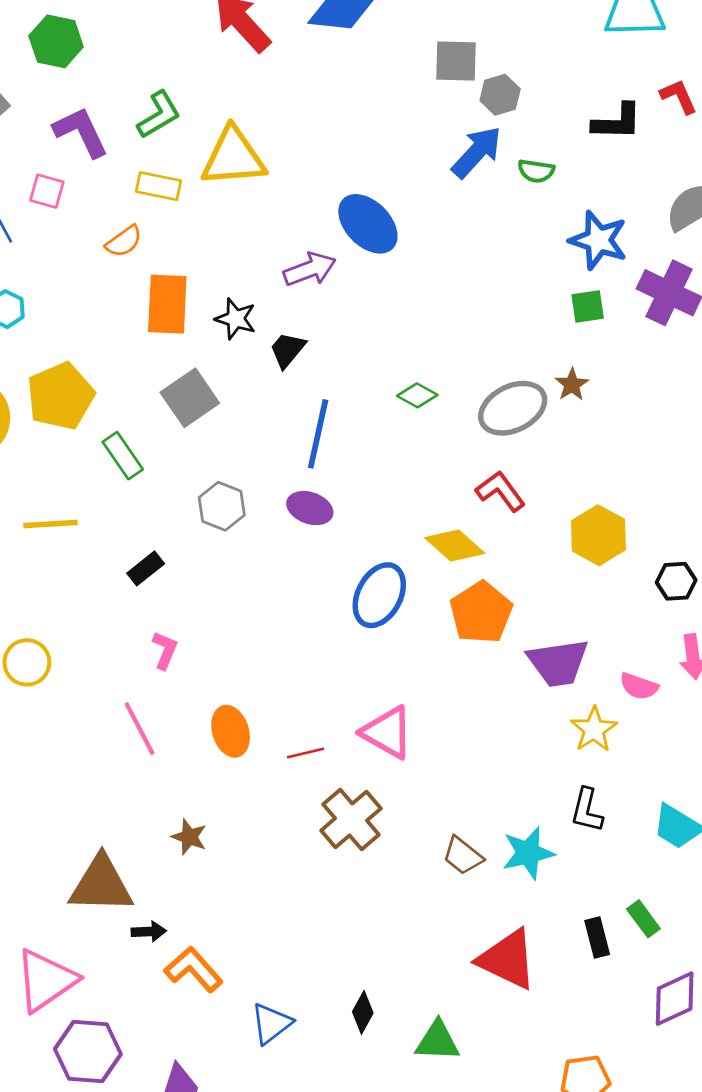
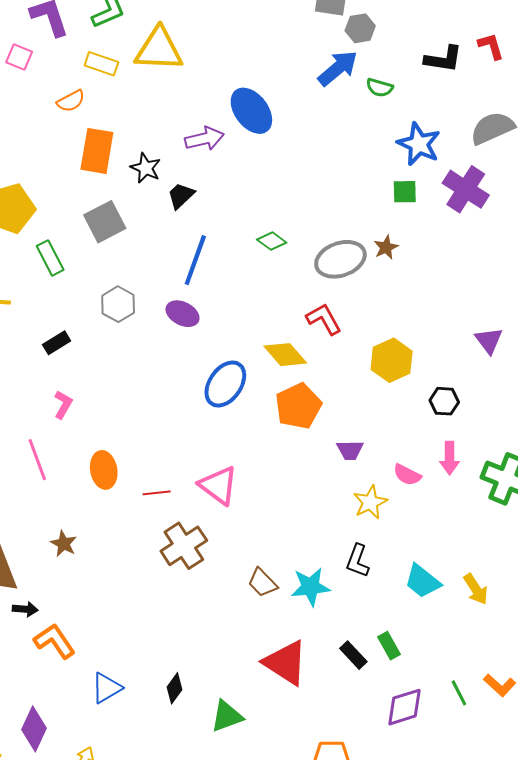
purple trapezoid: (558, 663) -> (350, 450), size x0.6
black rectangle: (597, 937) -> (353, 655), turned -36
green triangle: (437, 1041) -> (227, 716), turned -30

